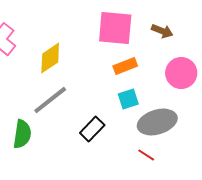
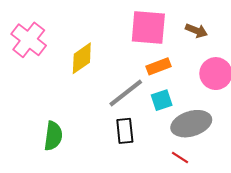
gray line: (50, 100) -> (126, 93), moved
black rectangle: (92, 129) -> (125, 131), turned -50

